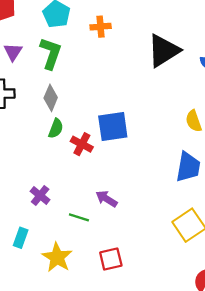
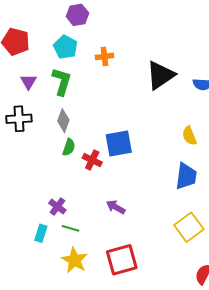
green line: (79, 217) -> (71, 228), moved
cyan rectangle: (21, 238) -> (41, 233), moved
red square: (111, 259) -> (122, 260), size x1.5

